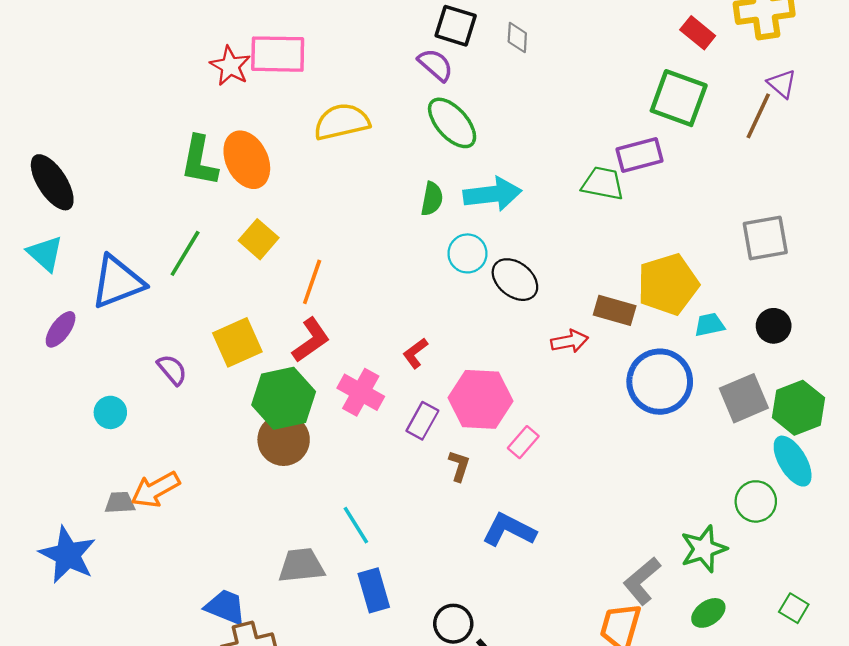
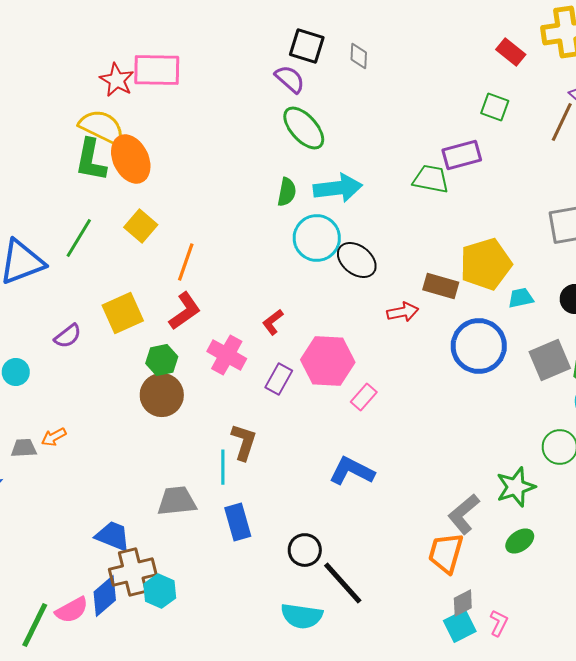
green square: (679, 98) -> (495, 107), size x0.6
yellow semicircle: (342, 122) -> (102, 127), moved, turned 39
cyan circle: (467, 253) -> (317, 238), size x1.4
purple semicircle: (172, 370) -> (68, 336), turned 92
green hexagon: (284, 398) -> (162, 360), size x0.6
brown L-shape: (459, 466) -> (244, 442), moved, size x1.4
orange arrow: (155, 490) -> (54, 437), size x0.6
cyan line: (356, 525) -> (223, 467), turned 32

